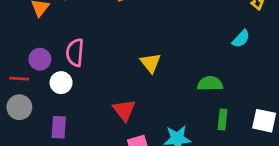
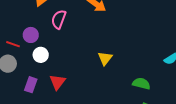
pink semicircle: (75, 52) -> (59, 19), moved
red triangle: (124, 110) -> (58, 82), moved

